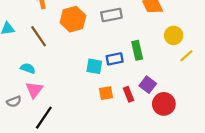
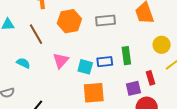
purple square: (148, 85) -> (133, 88), turned 35
pink triangle: (34, 90) -> (61, 61), moved
orange square: (106, 93) -> (94, 93), size x1.6
red rectangle: (128, 94) -> (150, 78), moved

